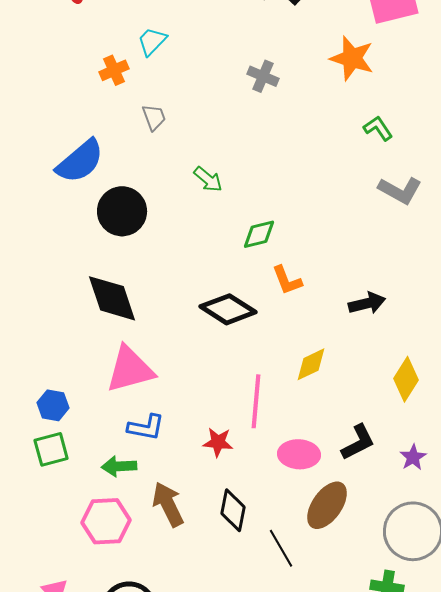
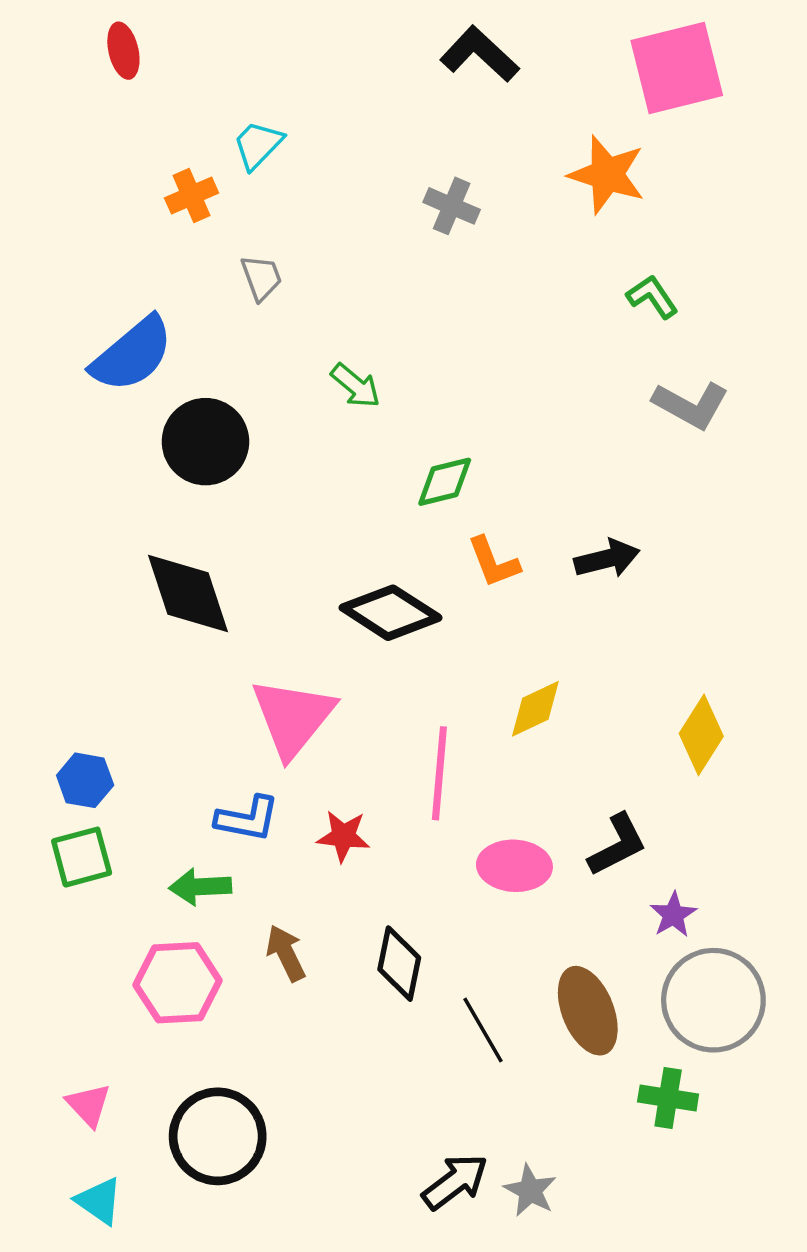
black arrow: (367, 303) -> (607, 559), moved
pink triangle: (130, 369) -> (293, 717), moved, turned -36
red star: (218, 442) -> (343, 836), moved
purple star: (413, 457) -> (673, 915), moved
brown arrow: (168, 504) -> (286, 953), size x0.7
brown ellipse: (327, 505) -> (588, 1011), moved, turned -57

